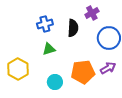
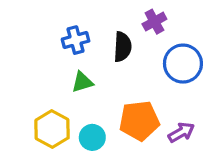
purple arrow: (108, 68) -> (181, 132), moved
yellow hexagon: (18, 69) -> (52, 129), moved

